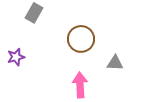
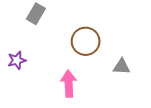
pink arrow: (80, 85) -> (69, 84), moved

